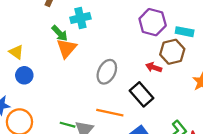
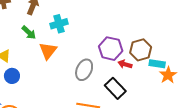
purple hexagon: (153, 22) -> (111, 49), moved
cyan rectangle: (185, 32) -> (157, 64), moved
green arrow: (60, 33) -> (29, 33), moved

